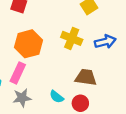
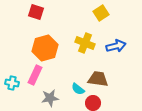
cyan semicircle: (57, 97) -> (78, 89), moved
gray star: (22, 98) -> (50, 98), moved

